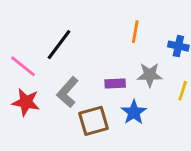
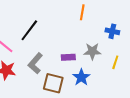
orange line: (135, 32) -> (82, 12), moved
brown square: (94, 121) -> (53, 83), turned 30

